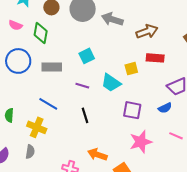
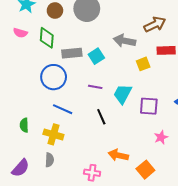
gray arrow: (112, 19) -> (125, 41), moved
blue circle: (18, 61) -> (54, 77), moved
gray rectangle: (52, 67) -> (72, 53), moved
cyan trapezoid: (111, 83) -> (123, 94), moved, turned 90
pink star: (141, 142) -> (161, 137), size x0.6

